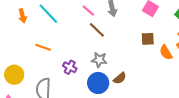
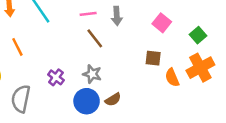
pink line: (88, 11) -> (88, 14), turned -56
orange line: (43, 47) -> (17, 47), moved, turned 35

